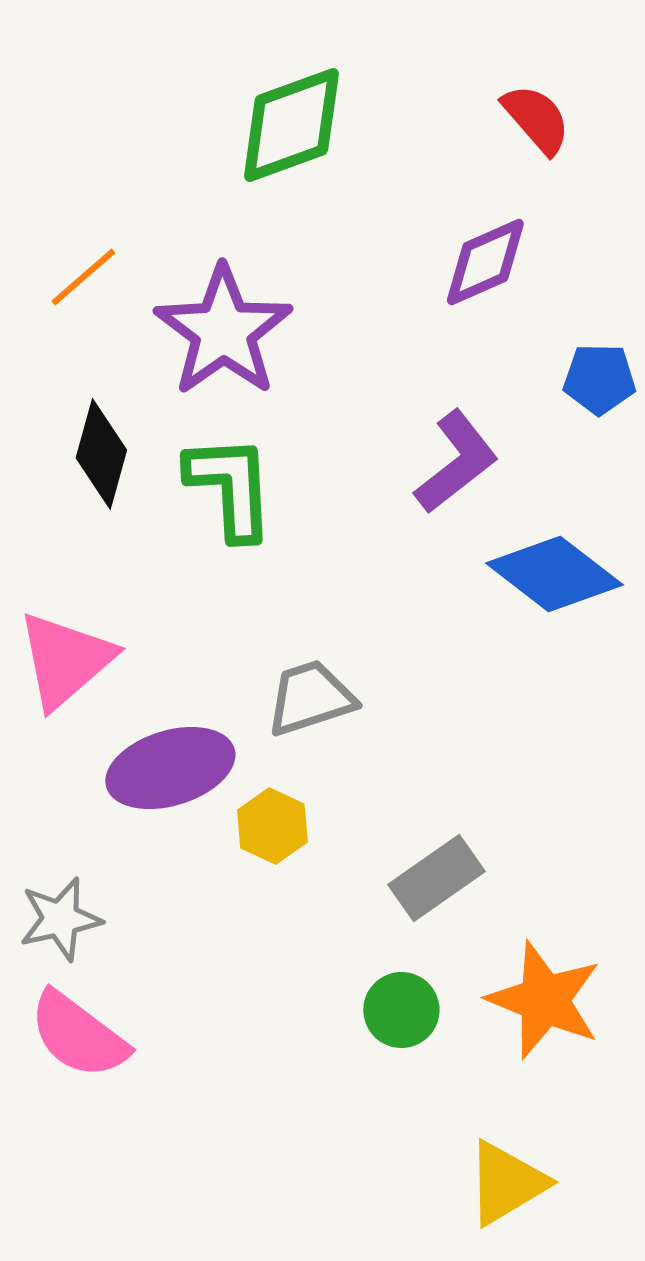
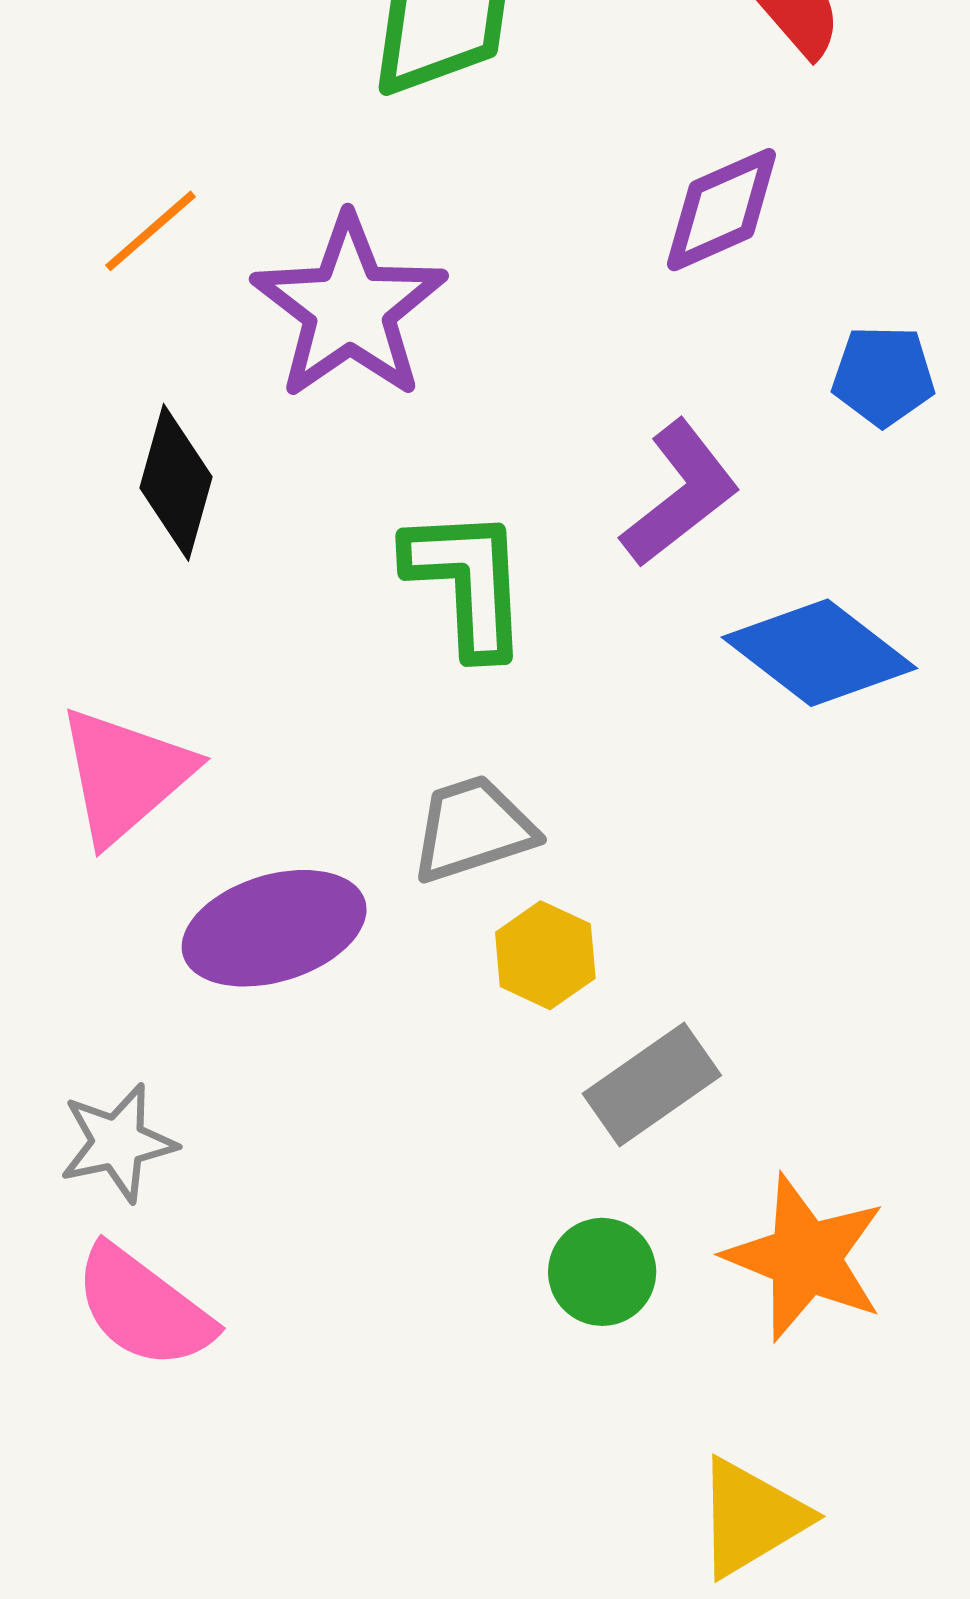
green L-shape: (230, 487) -> (467, 582), moved
yellow hexagon: (272, 826) -> (545, 955), moved

